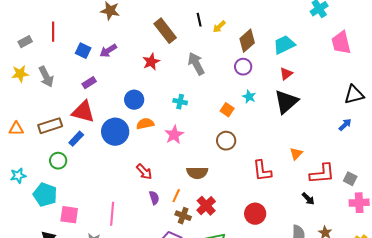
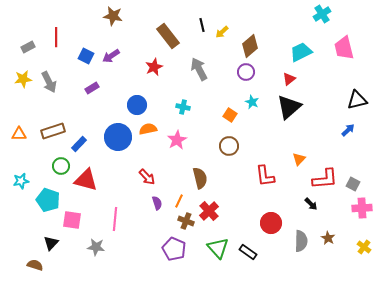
cyan trapezoid: (284, 45) -> (301, 52), moved
red triangle: (83, 112) -> (86, 180), moved
brown semicircle: (197, 173) -> (200, 178), turned -105
red circle: (255, 214) -> (271, 223), moved

